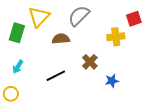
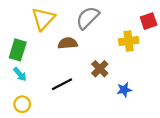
green rectangle: (17, 33) -> (18, 50), moved
cyan arrow: (18, 67) -> (20, 74), turned -72
yellow circle: (11, 94) -> (22, 104), moved

